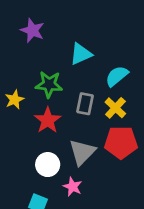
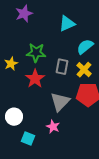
purple star: (32, 30) -> (24, 14), turned 30
cyan triangle: (81, 54) -> (67, 24), moved
white circle: (48, 165) -> (14, 117), moved

